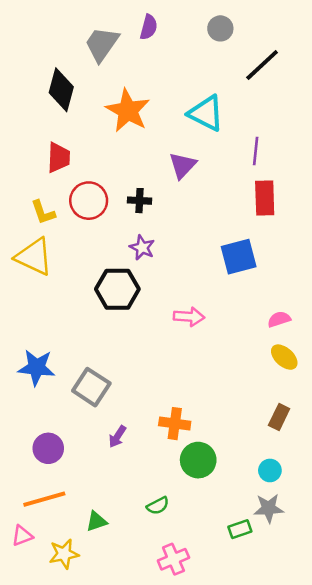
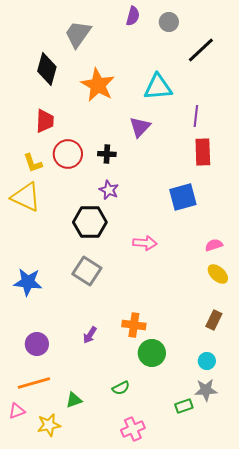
purple semicircle: (149, 27) -> (133, 16), moved
cyan triangle: (206, 113) -> (158, 87), turned -32
gray square: (91, 387) -> (87, 271), moved

